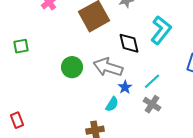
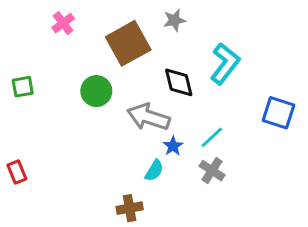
green circle: (72, 67) -> (96, 91), moved
red rectangle: (17, 120) -> (17, 172), moved

